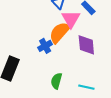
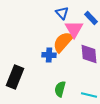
blue cross: (45, 46) -> (49, 55), turned 32

